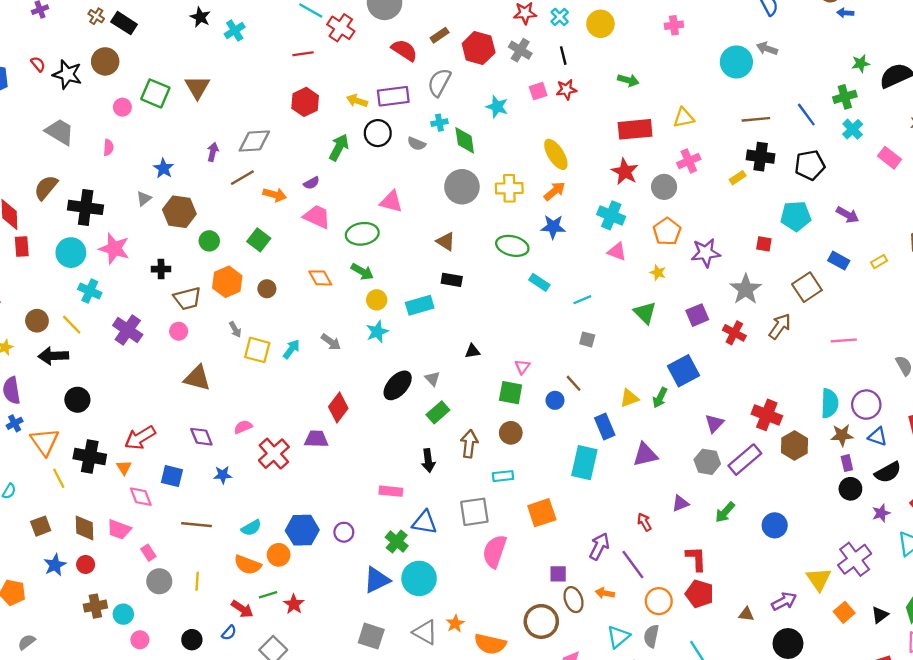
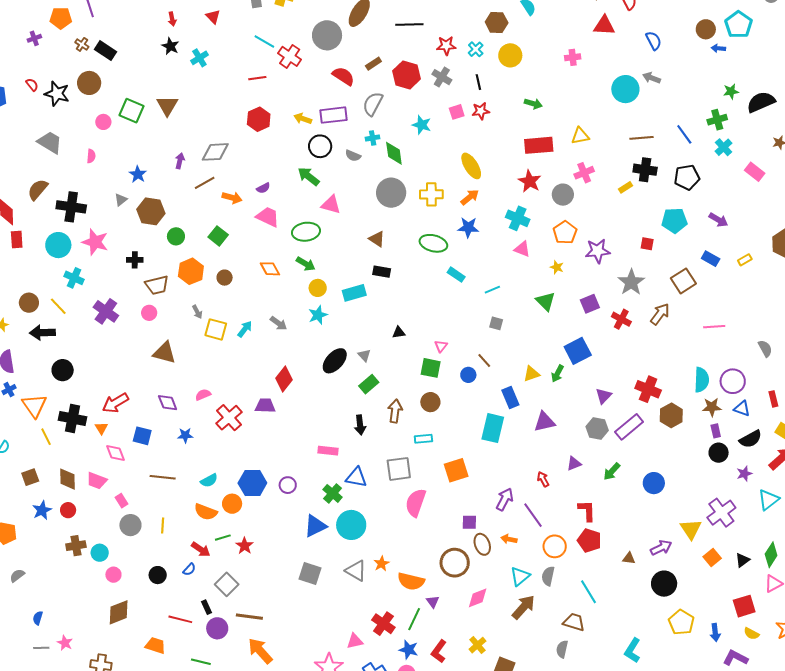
green arrow: (339, 147) -> (309, 176), moved, turned -80

